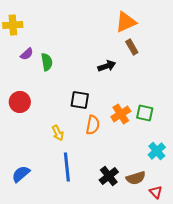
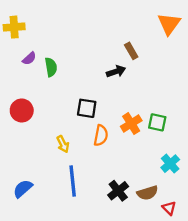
orange triangle: (126, 22) -> (169, 24), moved, turned -30
brown rectangle: (132, 47) -> (131, 51), moved

